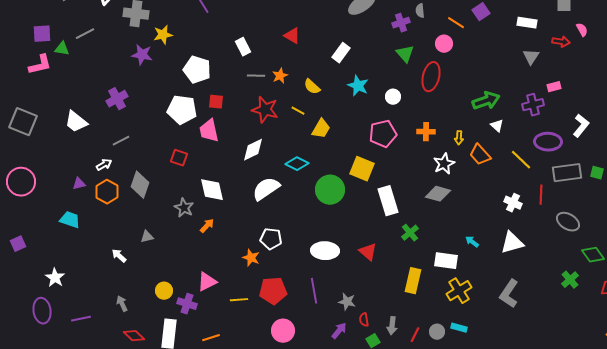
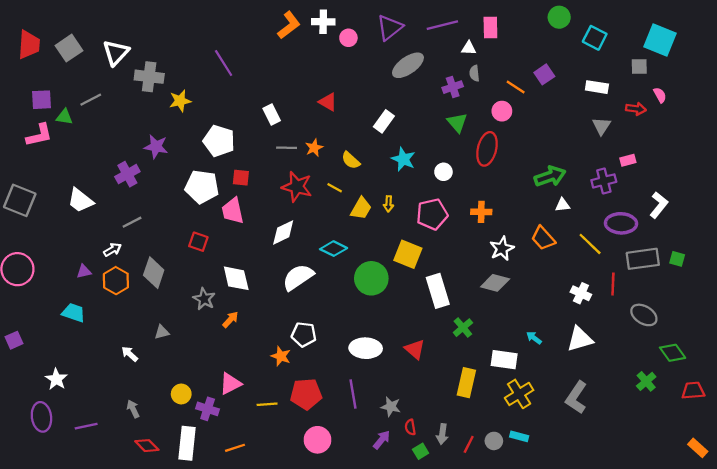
purple star: (142, 55) -> (156, 147), moved
white triangle: (497, 126) -> (563, 205), turned -48
yellow arrow: (459, 138) -> (389, 204), moved

